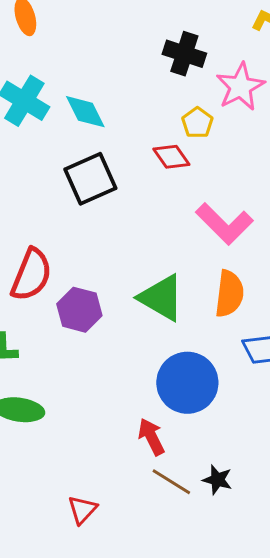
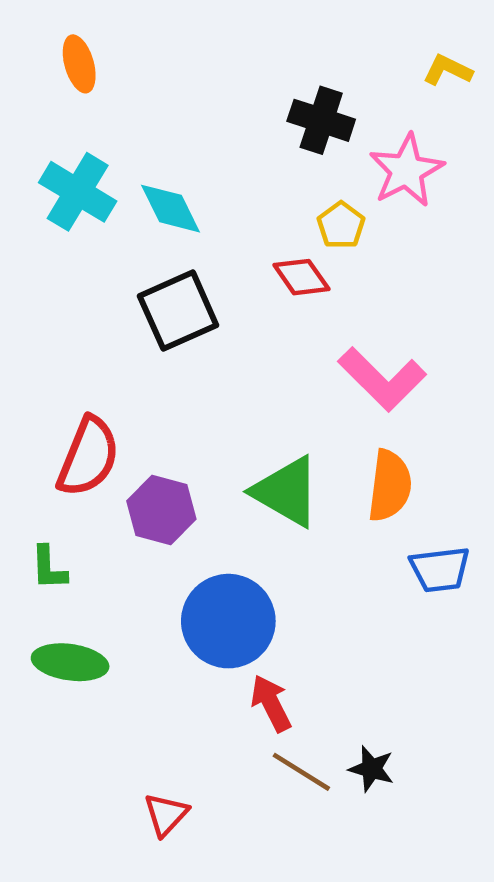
blue circle: (187, 383) -> (228, 621), moved

